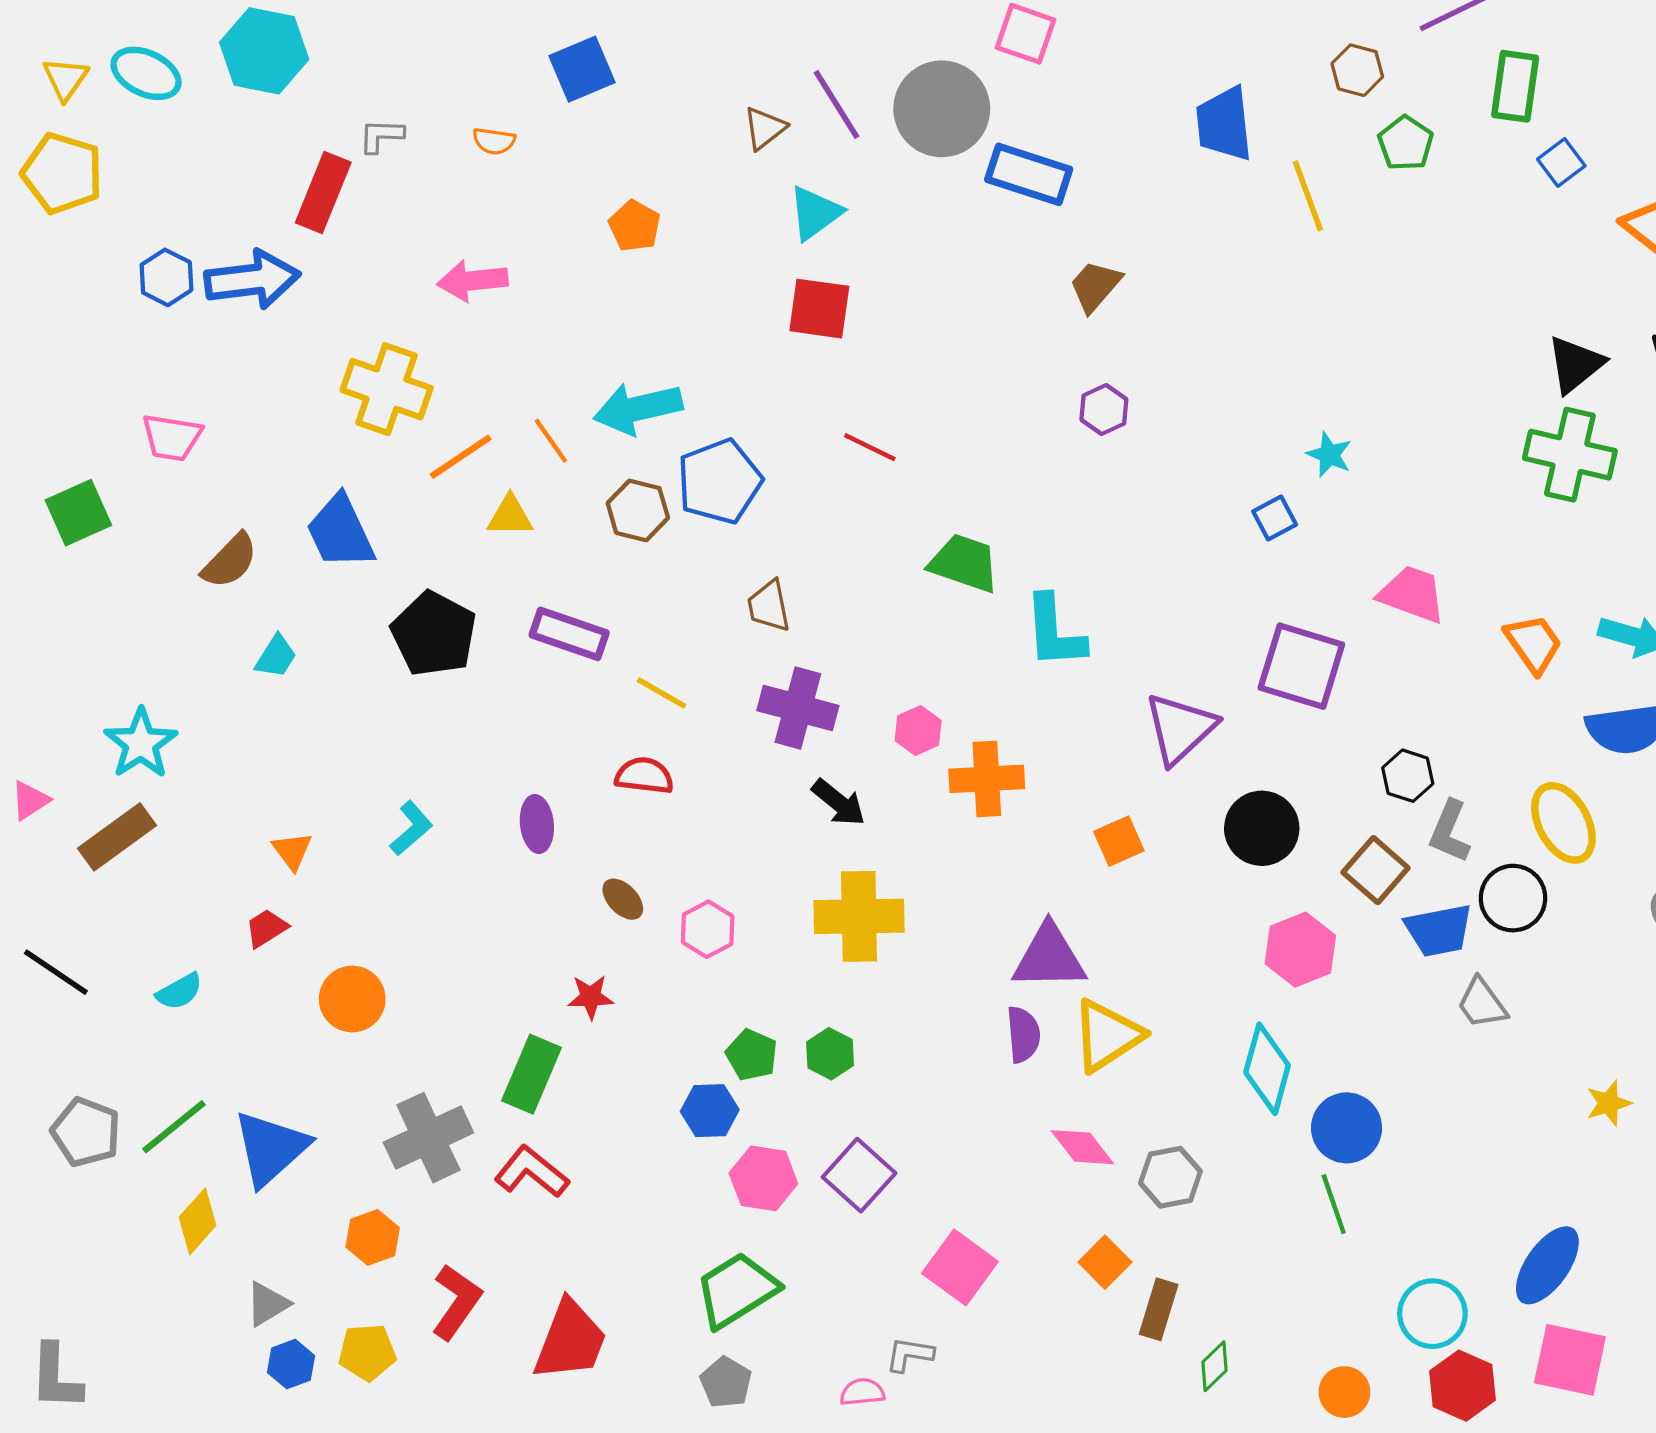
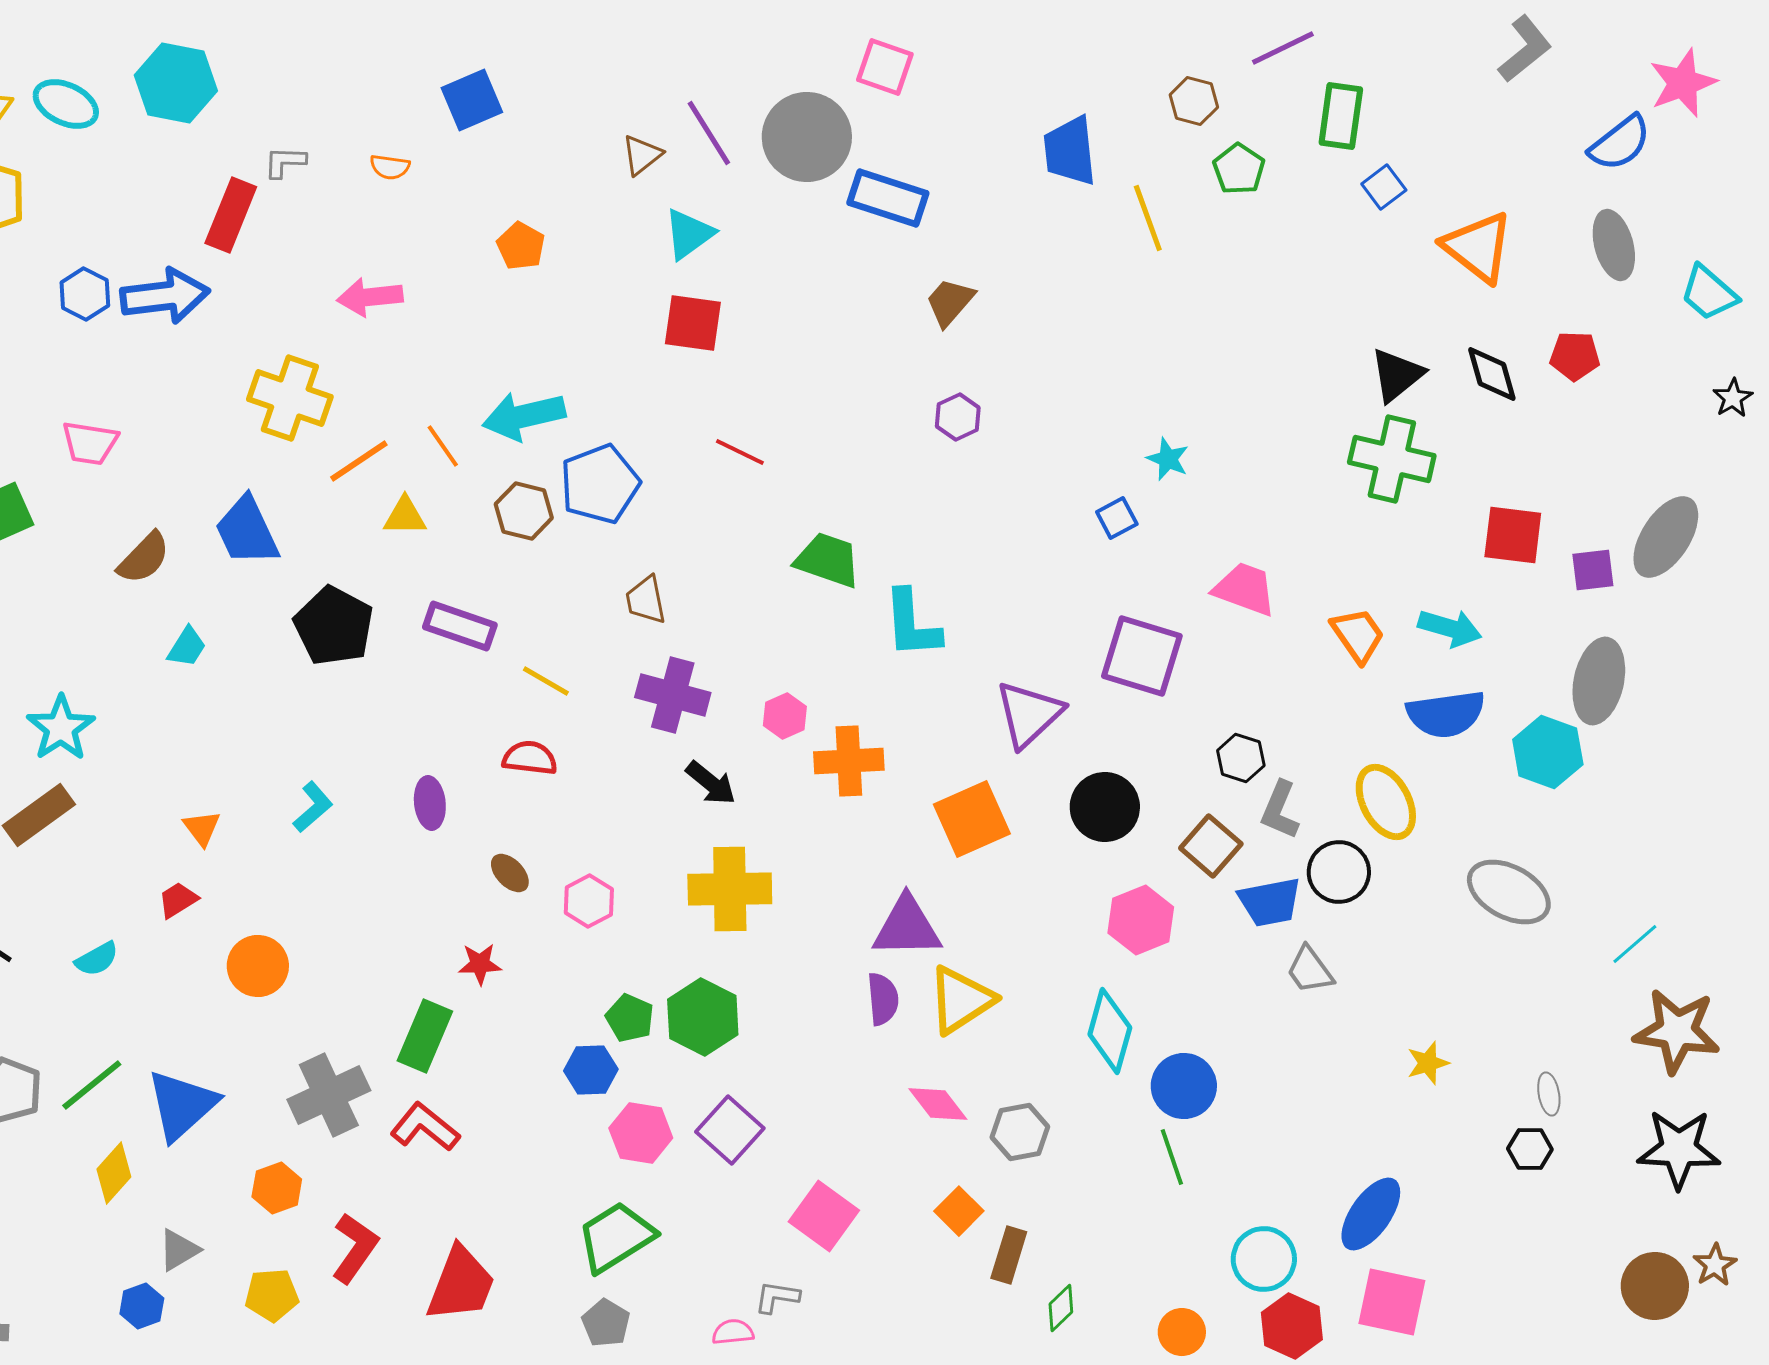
orange square: (1119, 841) -> (972, 819), size x1.6
green hexagon: (830, 1054) -> (703, 1017), size x1.6
blue hexagon: (291, 1364) -> (142, 1306), moved

